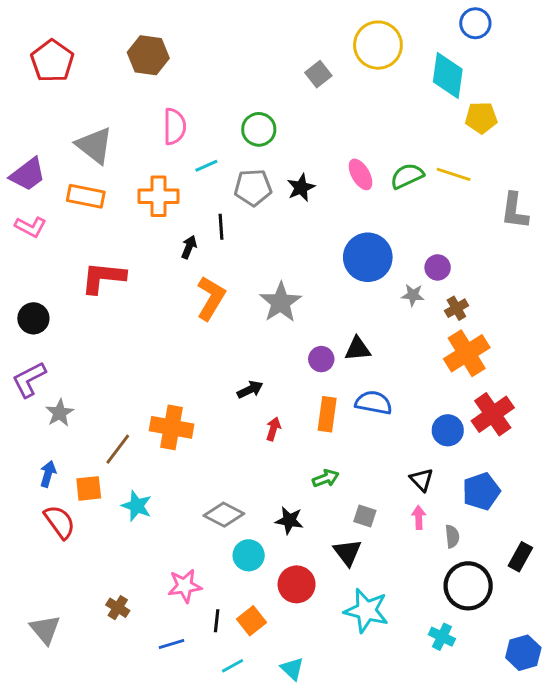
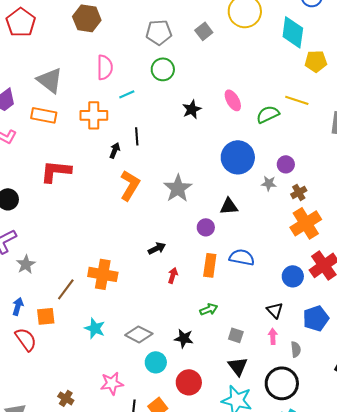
green semicircle: (407, 176) -> (268, 114), moved
gray pentagon: (253, 188) -> (159, 32), moved
black triangle: (358, 349) -> (229, 206), moved
cyan star: (137, 506) -> (95, 328), moved
black triangle: (347, 552) -> (238, 366), moved
black circle: (468, 586) -> (282, 383), moved

